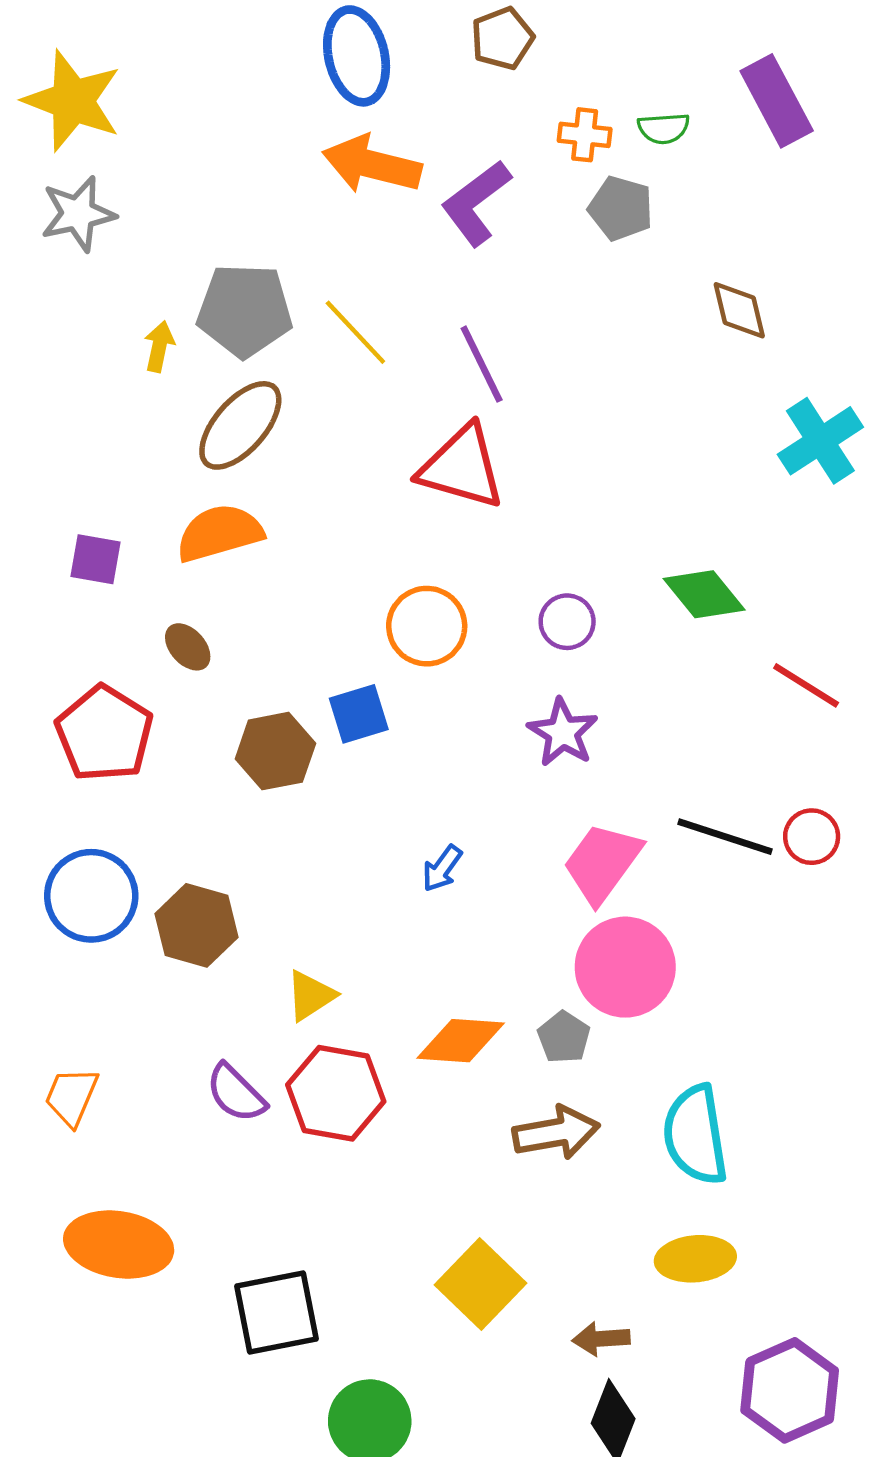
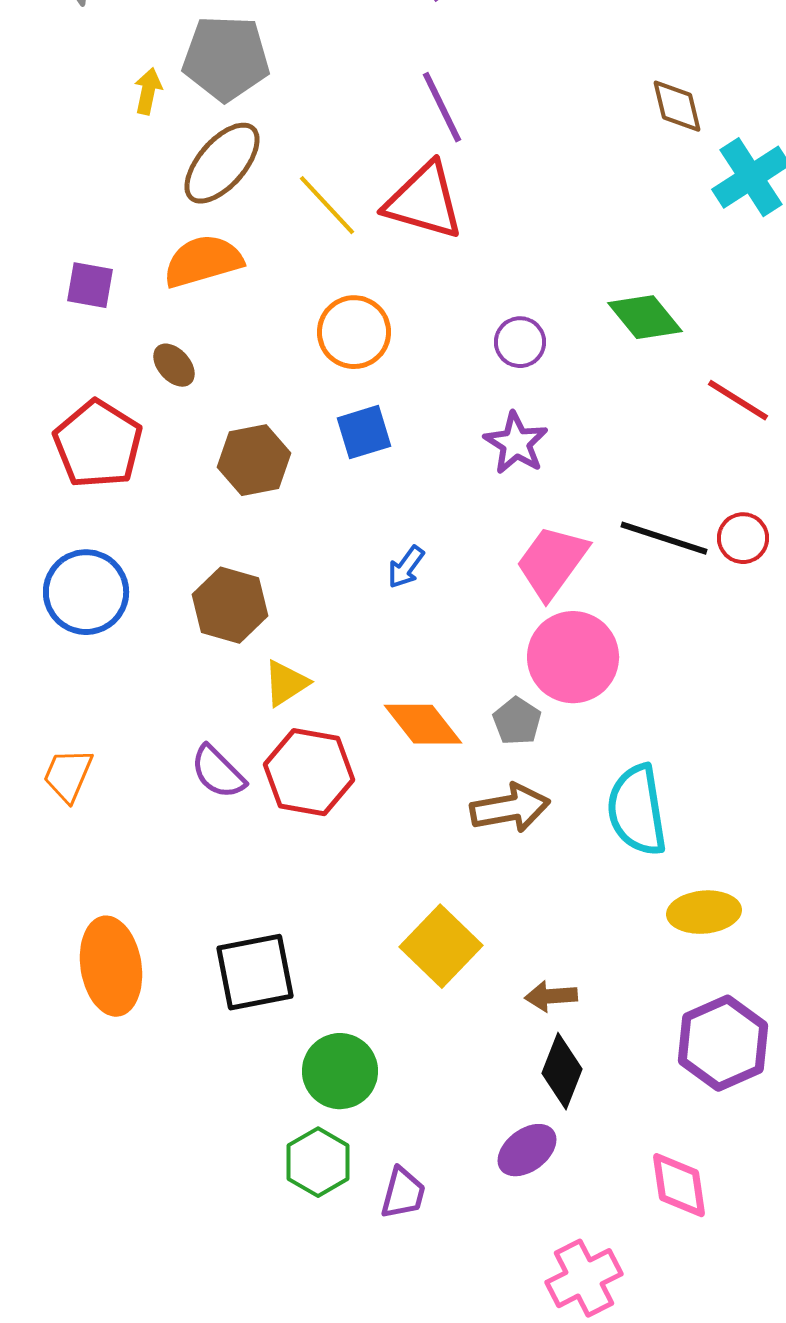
brown diamond: (739, 310) -> (677, 106), moved
yellow line: (355, 332) -> (327, 205), moved
orange circle: (427, 626) -> (354, 332), moved
blue square: (359, 714) -> (364, 432), moved
brown hexagon: (196, 925) -> (230, 605), moved
orange diamond: (461, 1041) -> (423, 724), turned 48
orange ellipse: (119, 1245) -> (111, 966), moved, turned 72
yellow ellipse: (695, 1259) -> (704, 912), moved

